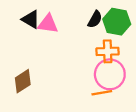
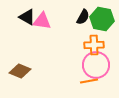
brown diamond: (23, 81) -> (20, 71), turned 55

